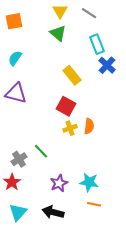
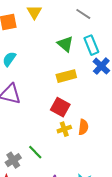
yellow triangle: (60, 11) -> (34, 12), moved
green triangle: (58, 33) -> (65, 44), moved
yellow rectangle: (72, 75) -> (66, 76), turned -66

